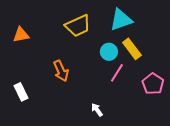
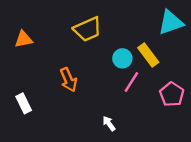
cyan triangle: (121, 20) -> (171, 22), moved

